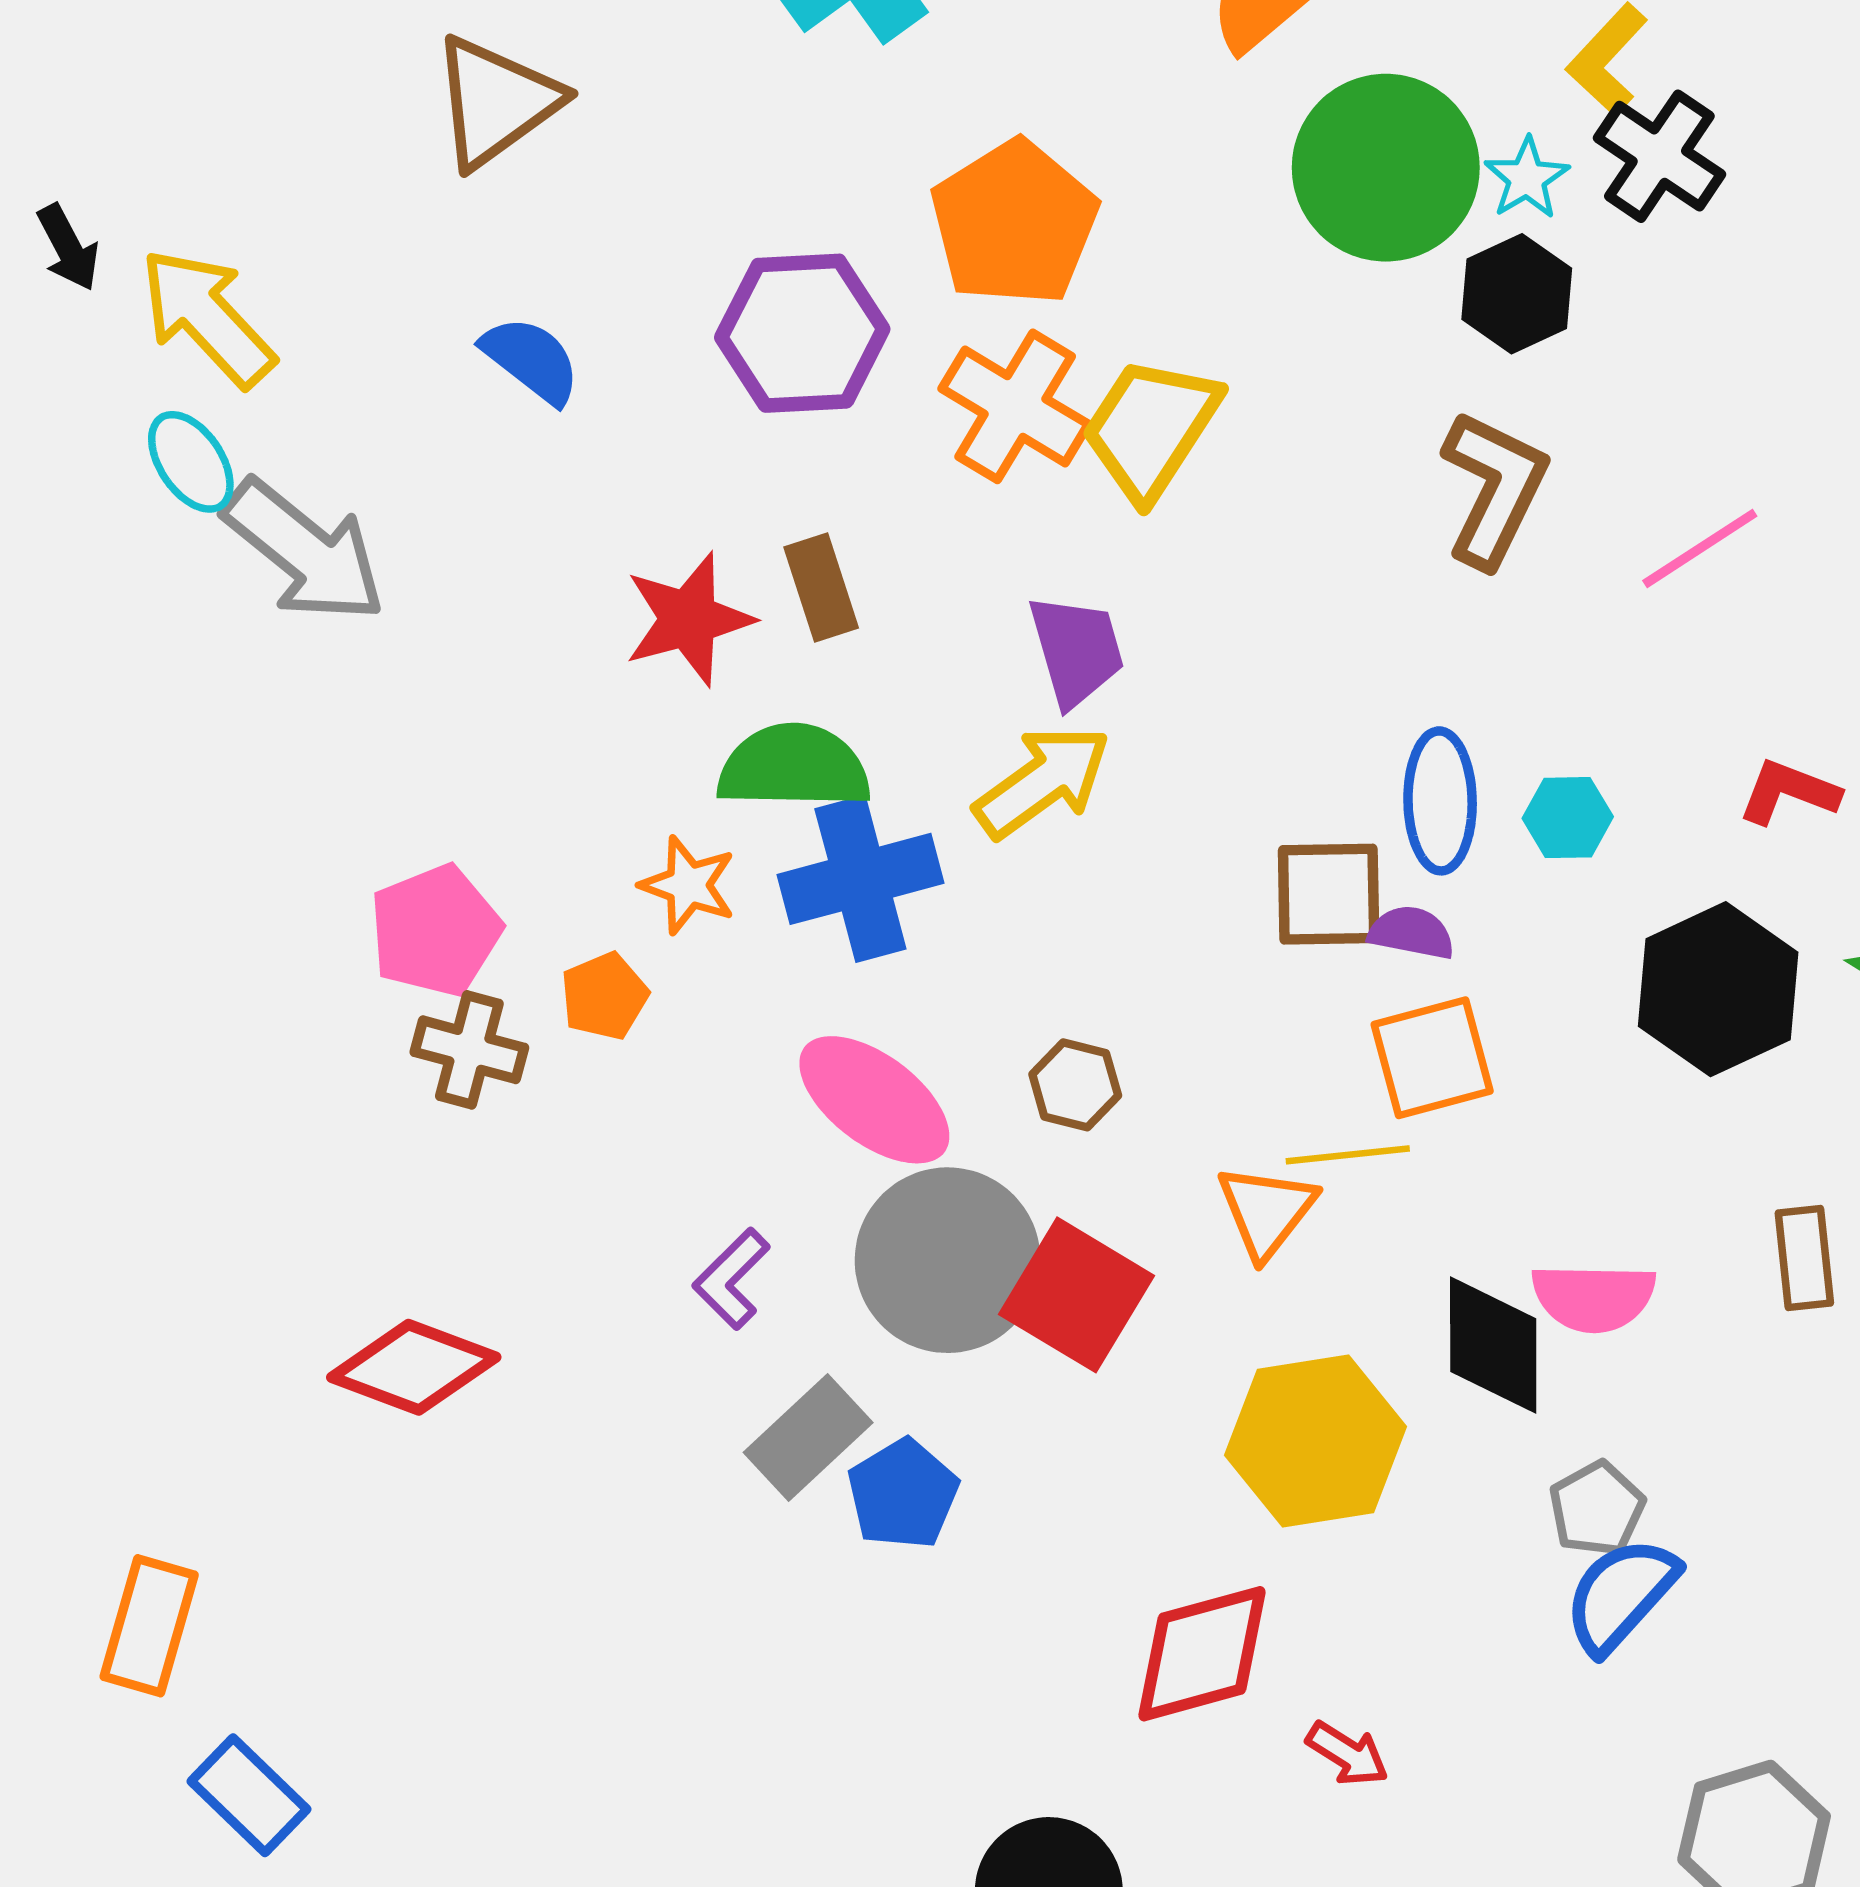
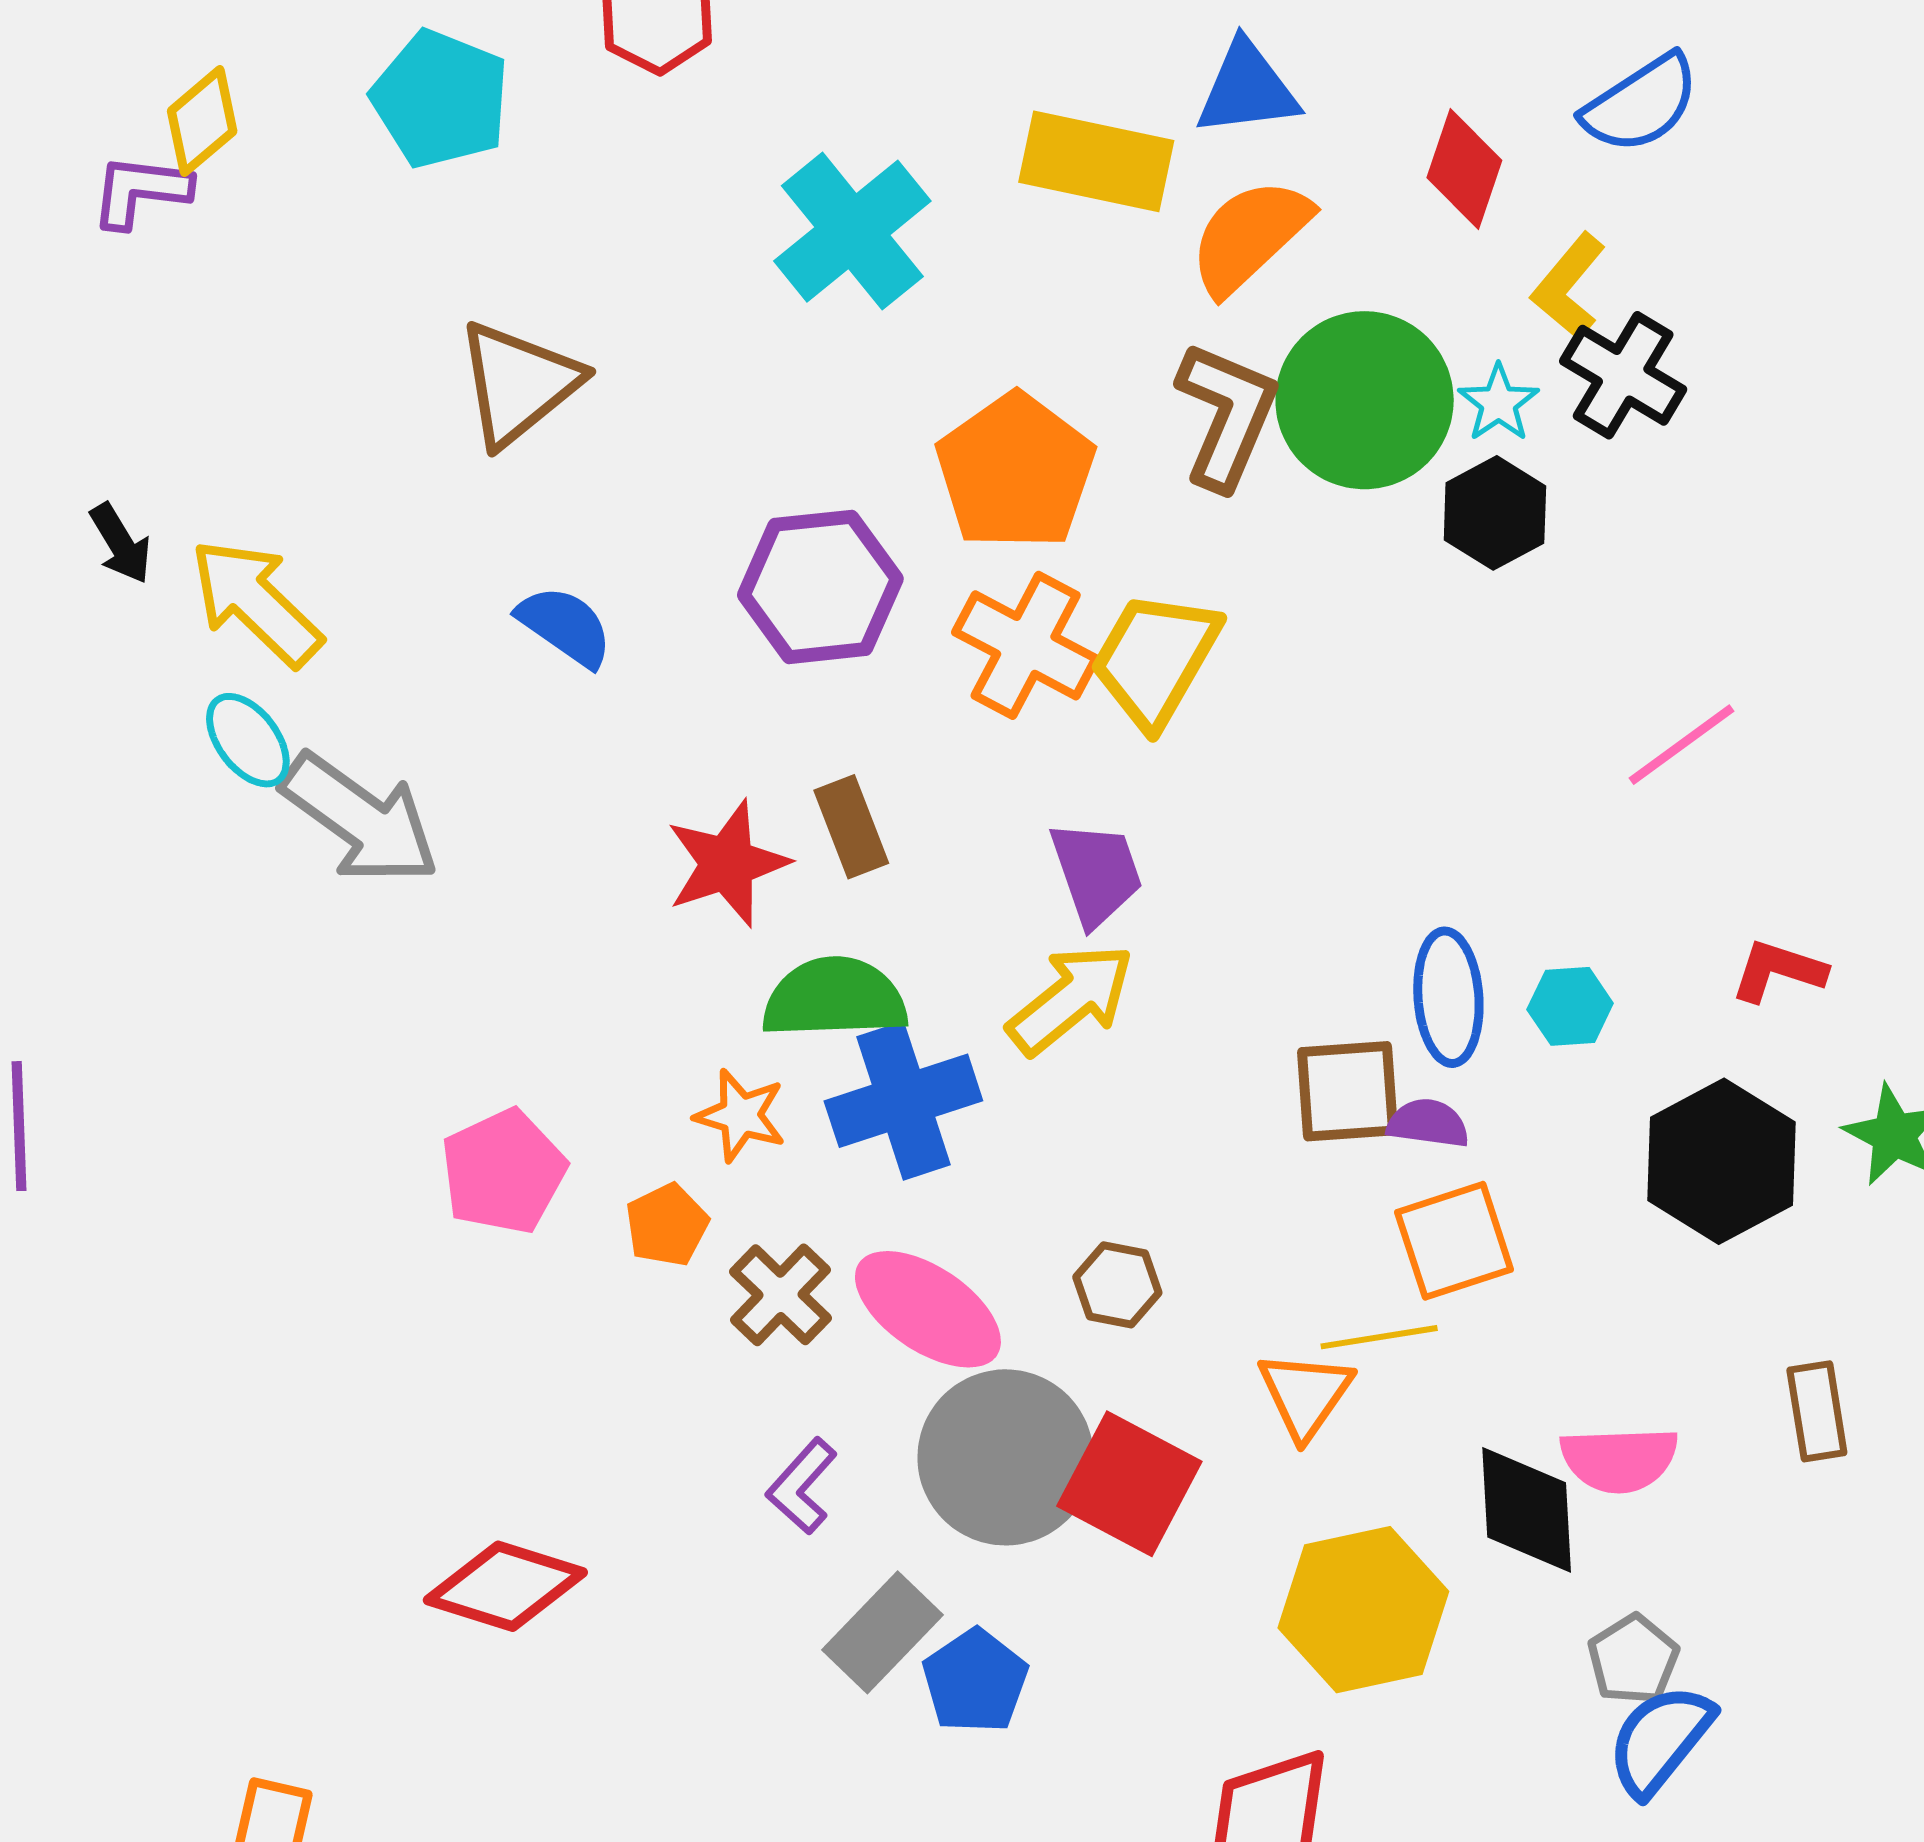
brown L-shape: (1494, 489) -> (1227, 415), moved
brown cross: (469, 1050) -> (780, 1295), moved, turned 32

